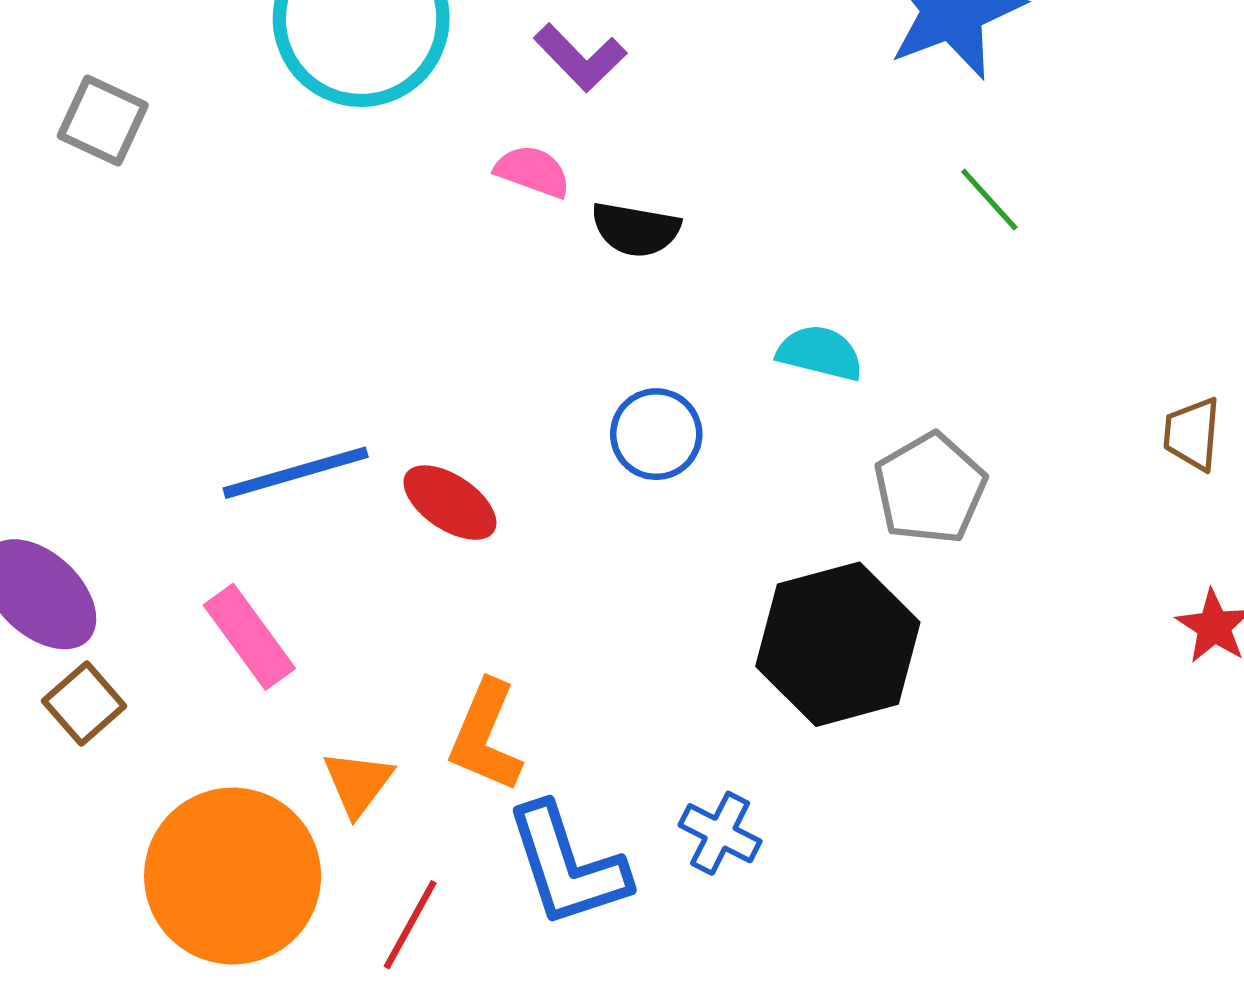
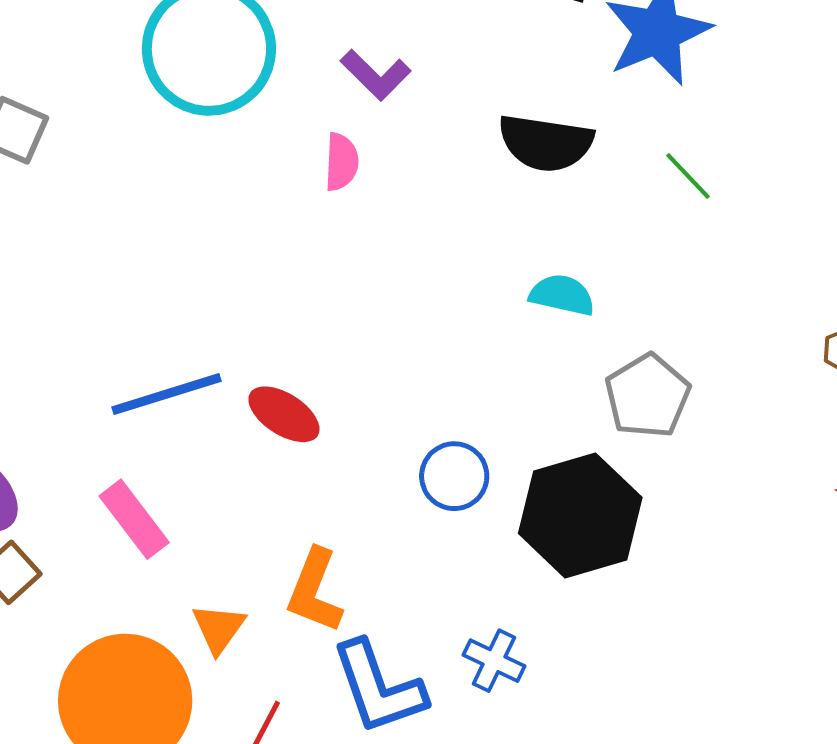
pink semicircle: (533, 171) -> (341, 162), turned 74
black semicircle: (636, 229) -> (546, 143), moved, size x1.4
blue circle: (656, 434) -> (454, 476), moved

